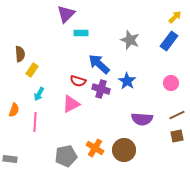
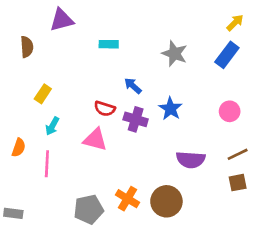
purple triangle: (66, 14) -> (62, 20), moved, turned 30
brown semicircle: (20, 54) -> (27, 47), moved
blue arrow: (99, 64) -> (133, 86), size x0.6
pink triangle: (71, 104) -> (95, 140), turned 42

